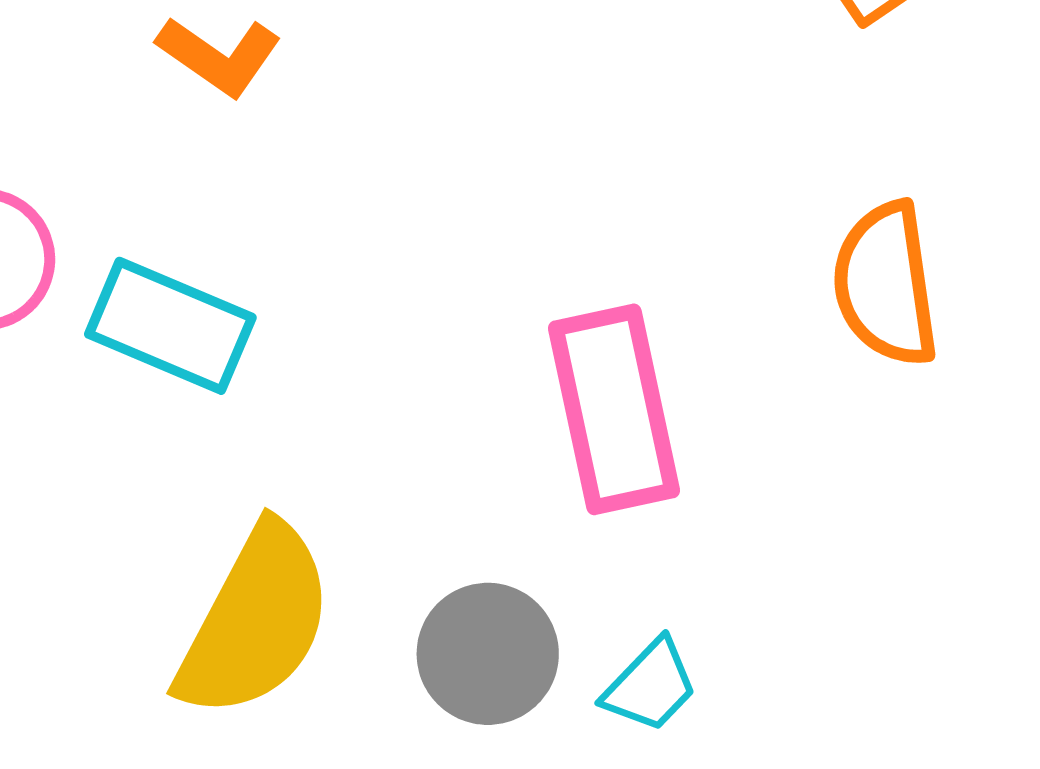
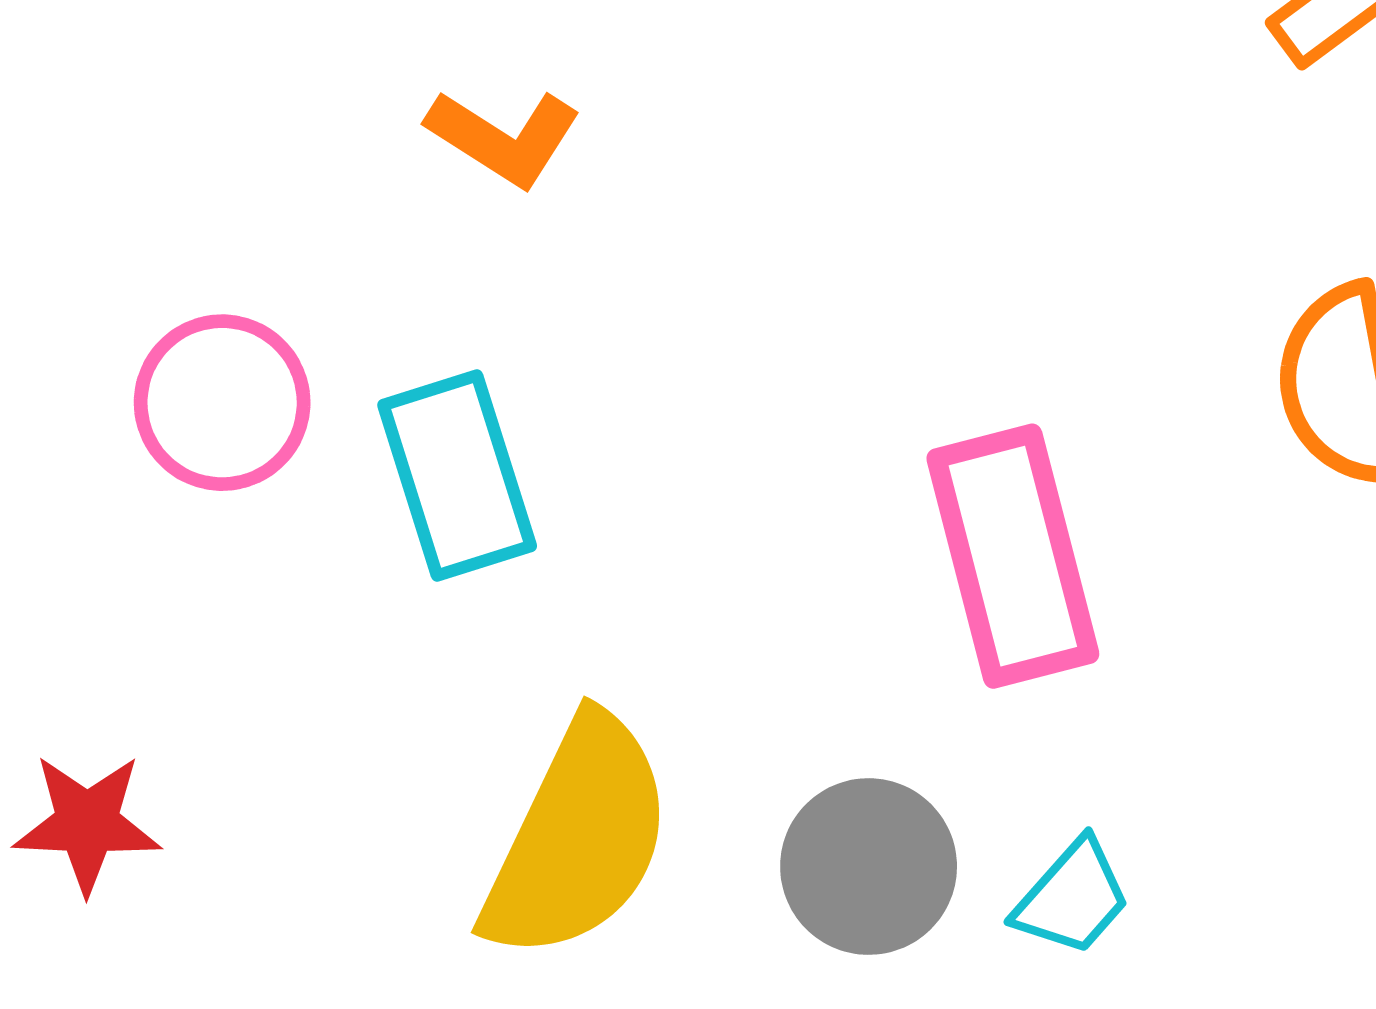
cyan rectangle: (170, 326) -> (457, 475), turned 52

